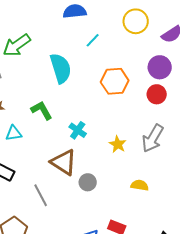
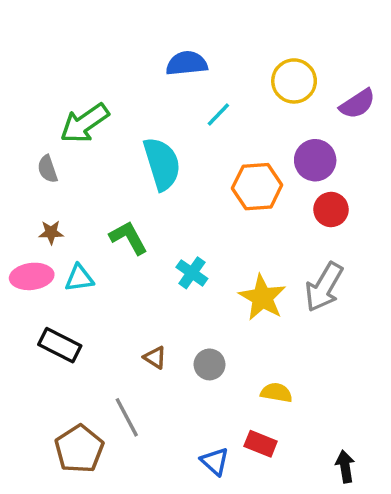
purple circle: (160, 67) -> (315, 160), moved
yellow star: (118, 144) -> (262, 298), size x1.5
brown triangle: (64, 162) -> (155, 357), moved, size x0.5
yellow semicircle: (140, 185) -> (276, 393), moved
gray line: (41, 195) -> (127, 417), moved

